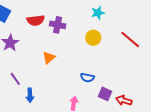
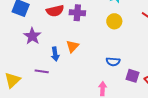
purple line: (15, 79) -> (42, 71), turned -40
blue arrow: (30, 95) -> (55, 54), moved

